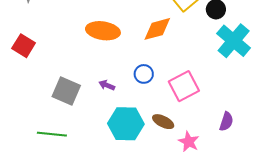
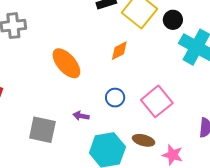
orange diamond: (157, 29) -> (119, 51), size x0.7
orange ellipse: (103, 31) -> (66, 63), turned 52

